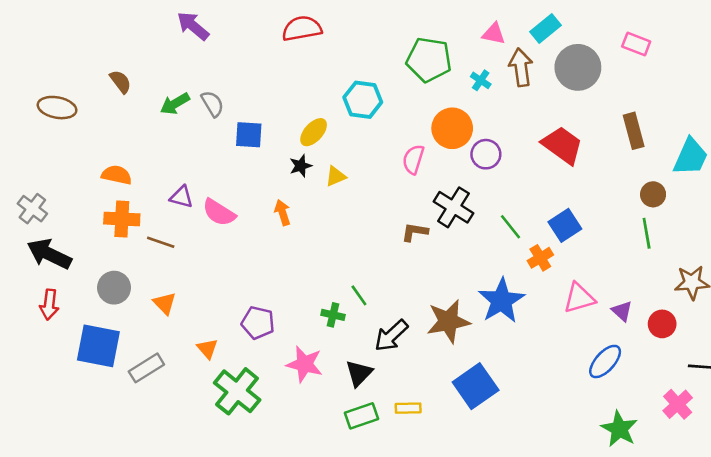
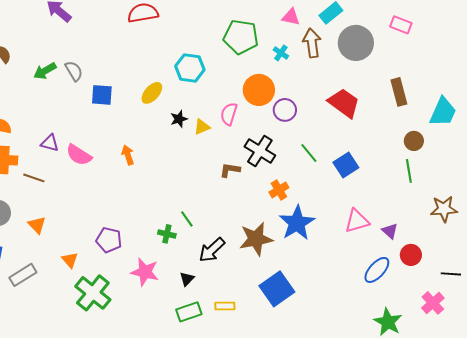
black star: (301, 166) -> (179, 119), moved
yellow triangle: (336, 176) -> (202, 127), moved
green line: (511, 227) -> (309, 153), moved
orange cross: (540, 258) -> (279, 190), moved
red circle: (662, 324) -> (411, 255), moved
black triangle: (359, 373) -> (187, 279), size x0.7

